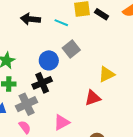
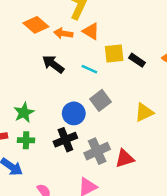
black arrow: (30, 19) -> (53, 64), turned 30
yellow triangle: (107, 74) -> (144, 112), moved
gray cross: (27, 104) -> (97, 151), moved

